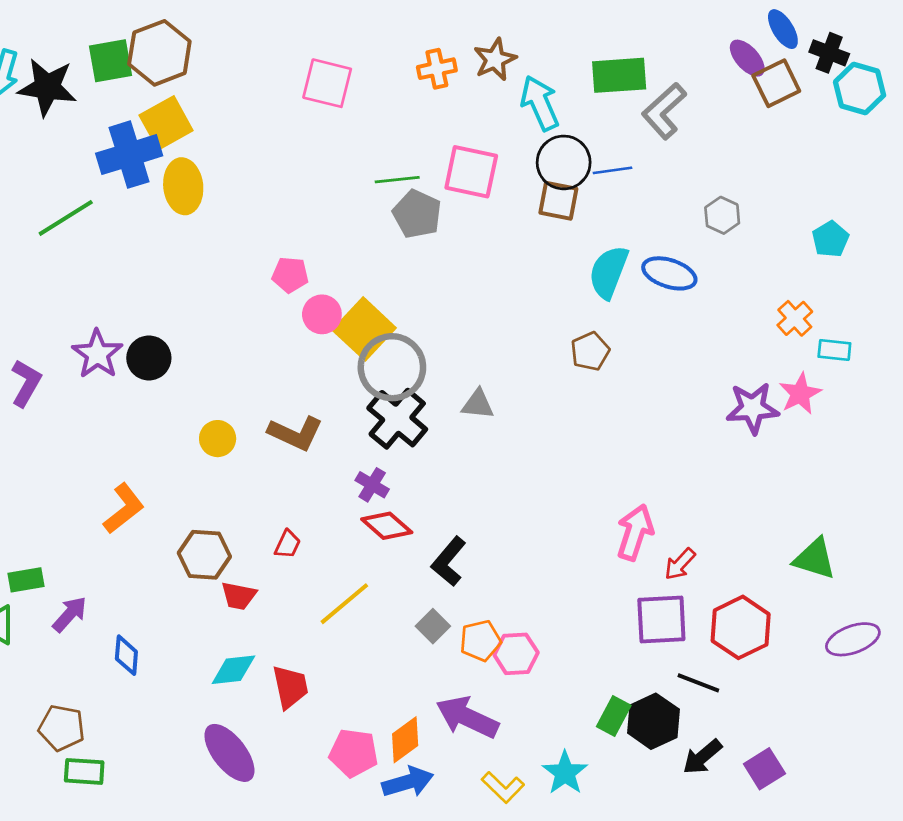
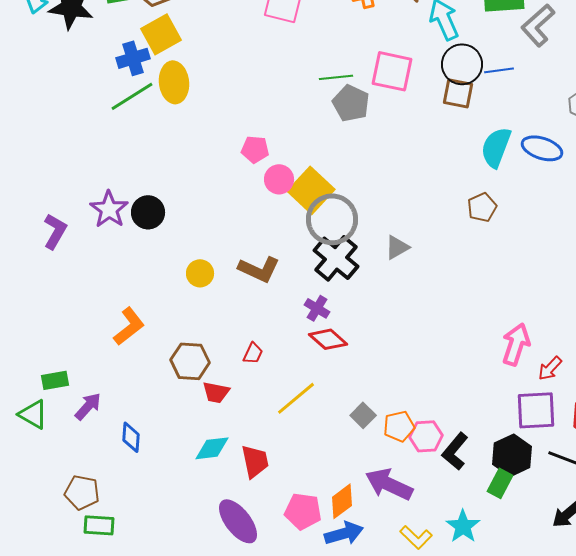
blue cross: (129, 155) -> (133, 58), size x0.7
green line: (66, 218) -> (132, 96), moved
gray triangle: (478, 404) -> (397, 247), turned -36
black L-shape: (449, 561) -> (455, 451), moved
black hexagon: (653, 721) -> (512, 455), moved
purple ellipse: (229, 753) -> (238, 521), moved

